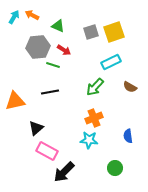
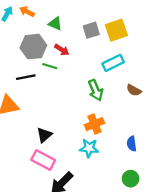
green arrow: (95, 87) -> (96, 90), turned -66
black line: (50, 92) -> (26, 77), moved
black triangle: (36, 128) -> (44, 135), moved
green circle: (115, 168) -> (131, 179), moved

